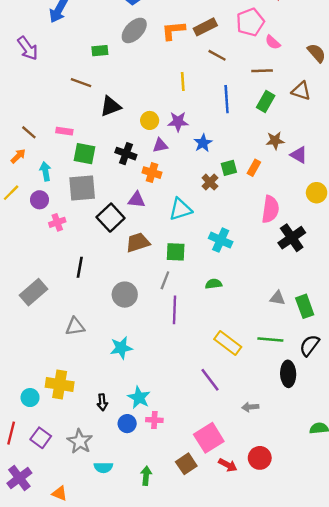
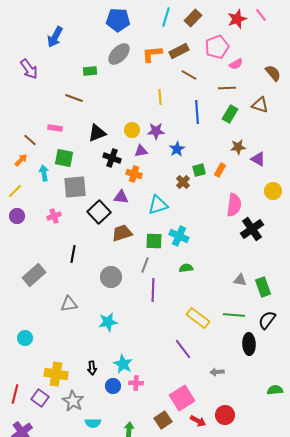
pink semicircle: (273, 42) -> (236, 64), turned -72
black triangle: (111, 106) -> (97, 133), moved
pink rectangle: (64, 131) -> (55, 128), moved
green square: (84, 154) -> (64, 158), moved
purple circle: (39, 200) -> (17, 216), moved
cyan cross: (221, 240) -> (179, 236), moved
yellow cross: (60, 384) -> (56, 374), moved
cyan circle: (30, 398) -> (25, 338), moved

